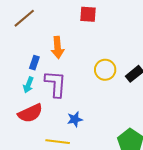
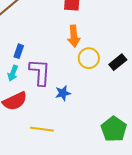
orange arrow: (58, 48) -> (74, 36), moved
blue star: (75, 119) -> (63, 93), moved

